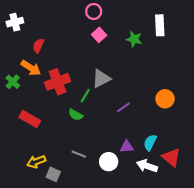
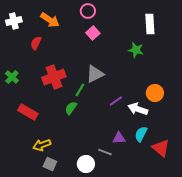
green star: (134, 39) -> (136, 50), moved
orange arrow: (31, 68) -> (50, 20), moved
green semicircle: (76, 115) -> (71, 108), turned 96
gray line: (79, 154) -> (105, 152), moved
yellow arrow: (36, 162) -> (42, 145), moved
white circle: (109, 162) -> (86, 164), moved
white arrow: (147, 166) -> (138, 109), moved

